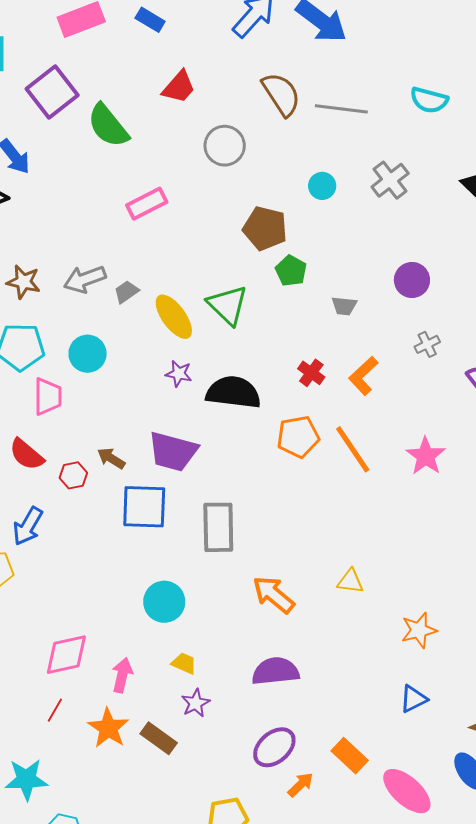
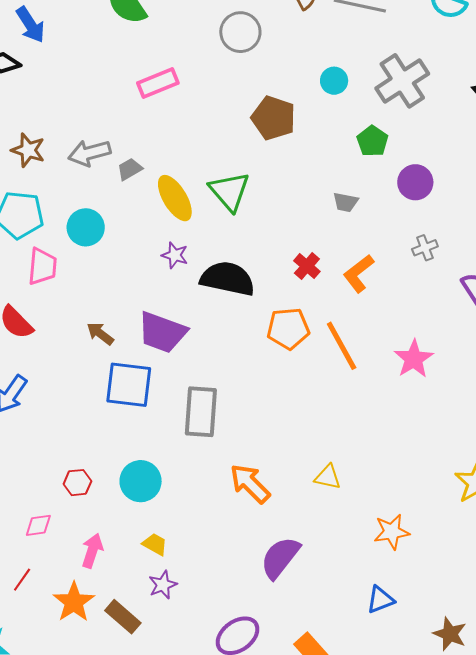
gray cross: (390, 180) -> (402, 81), size x1.4
green pentagon: (291, 271) -> (372, 141), moved
red hexagon: (73, 475) -> (77, 483), moved
pink diamond: (66, 655) -> (38, 525), size x0.6
purple semicircle: (275, 671) -> (280, 558), moved, turned -51

